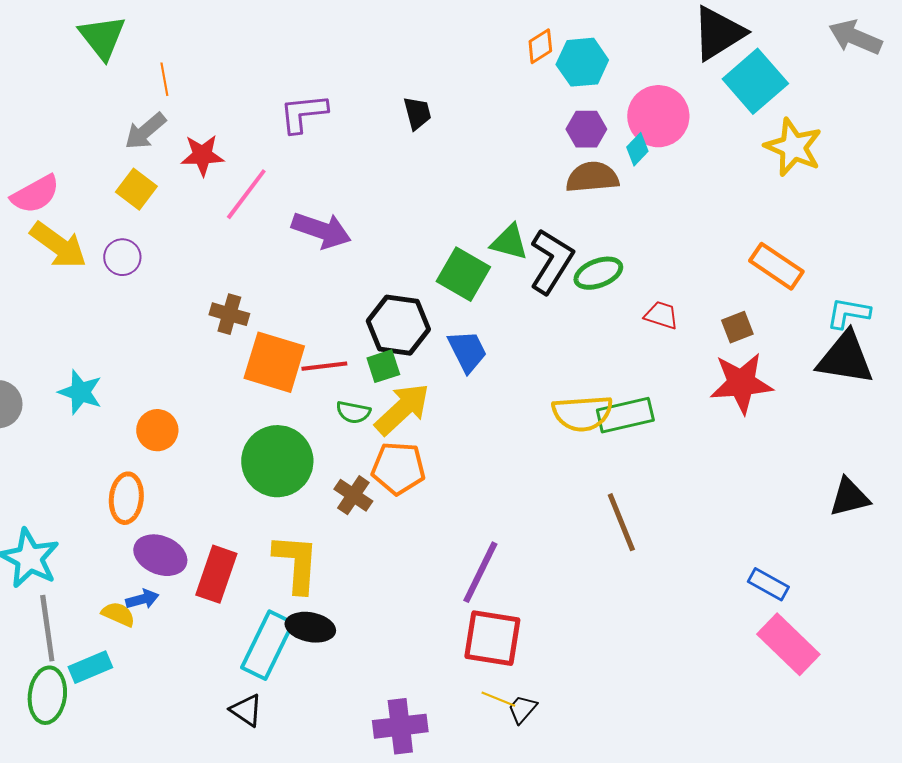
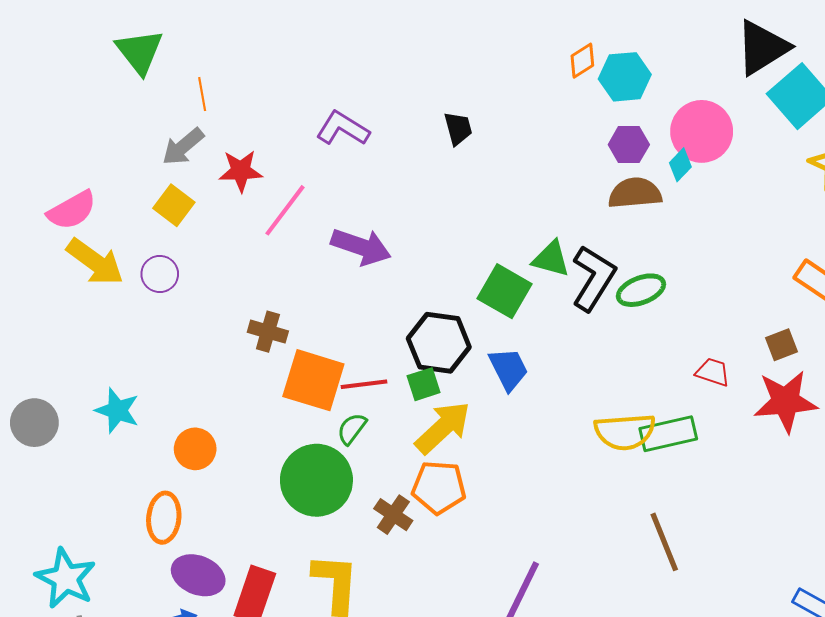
purple L-shape: (303, 113) -> (343, 128), turned 38
red trapezoid: (661, 315) -> (713, 372), moved
green semicircle: (353, 412) -> (352, 429), moved, turned 116

